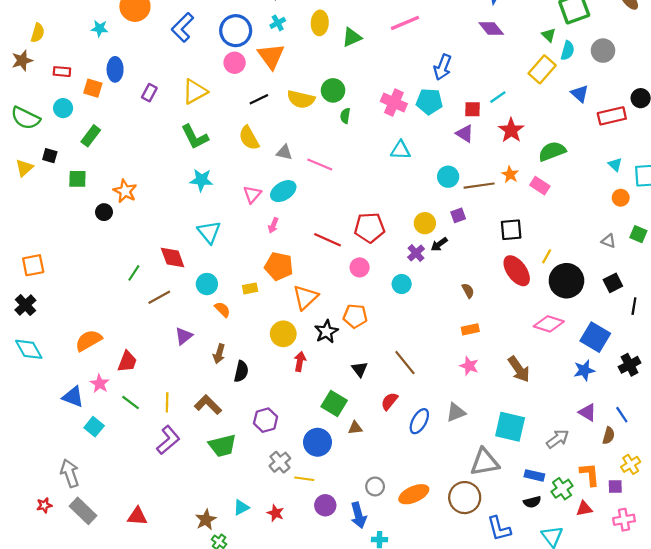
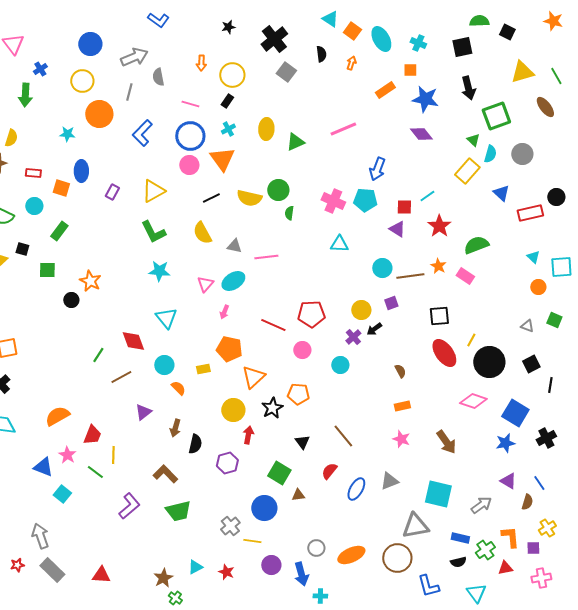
pink line: (320, 165) -> (266, 257), turned -30
yellow line: (167, 402) -> (113, 455), moved
purple hexagon: (266, 420) -> (227, 463), moved

